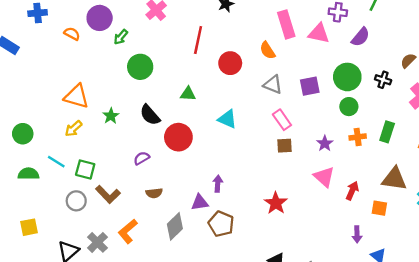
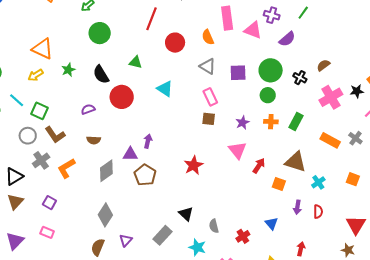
purple arrow: (357, 234) -> (297, 207), moved
gray cross: (97, 242) -> (41, 160), moved

